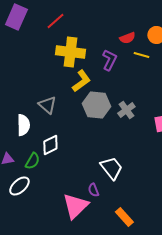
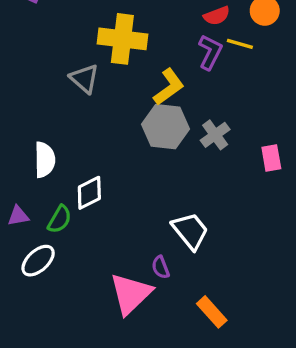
purple L-shape: (109, 60) -> (210, 52), moved
yellow L-shape: (81, 81) -> (169, 87), moved
gray triangle: (47, 105) -> (84, 79), moved

